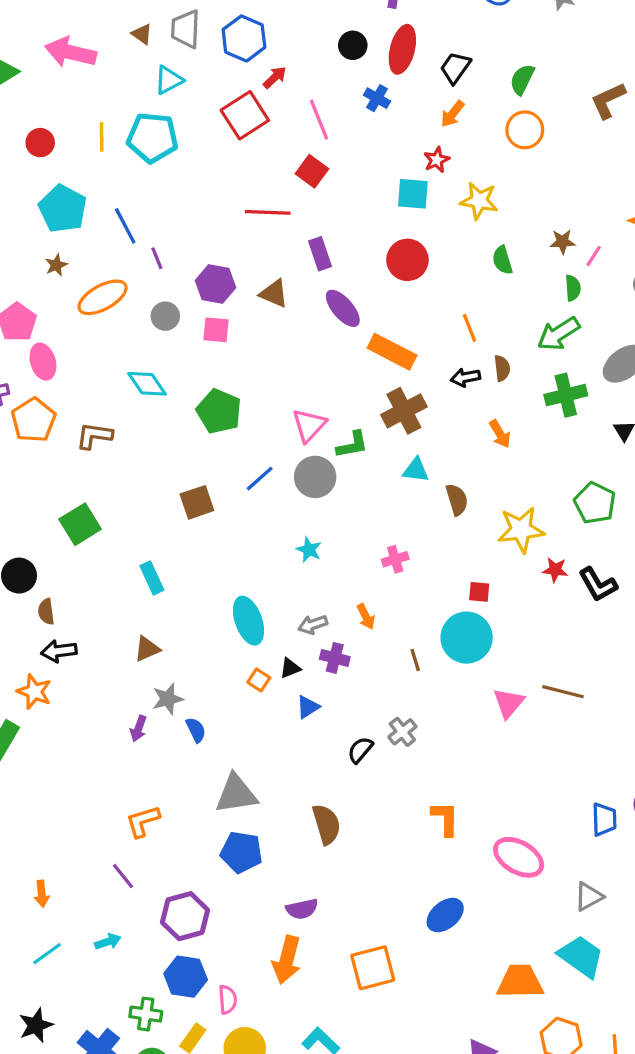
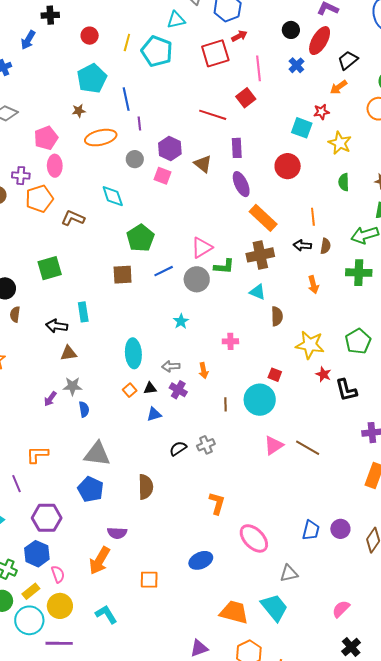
green pentagon: (219, 411) -> (140, 238), moved
black arrow: (59, 651) -> (57, 326), moved
orange square: (373, 968) -> (149, 580), size x0.7
pink semicircle: (228, 1000) -> (58, 574), turned -30

